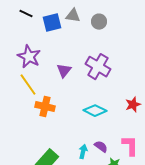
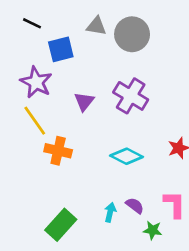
gray circle: (99, 22) -> (132, 34), size x1.6
blue square: (52, 23) -> (61, 49), moved

